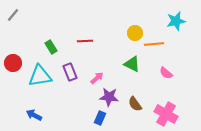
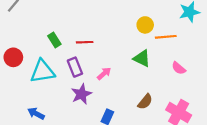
red line: (85, 41) -> (85, 42), moved
purple star: (109, 97) -> (81, 94), moved, turned -30
brown semicircle: (135, 104) -> (145, 102), turned -105

